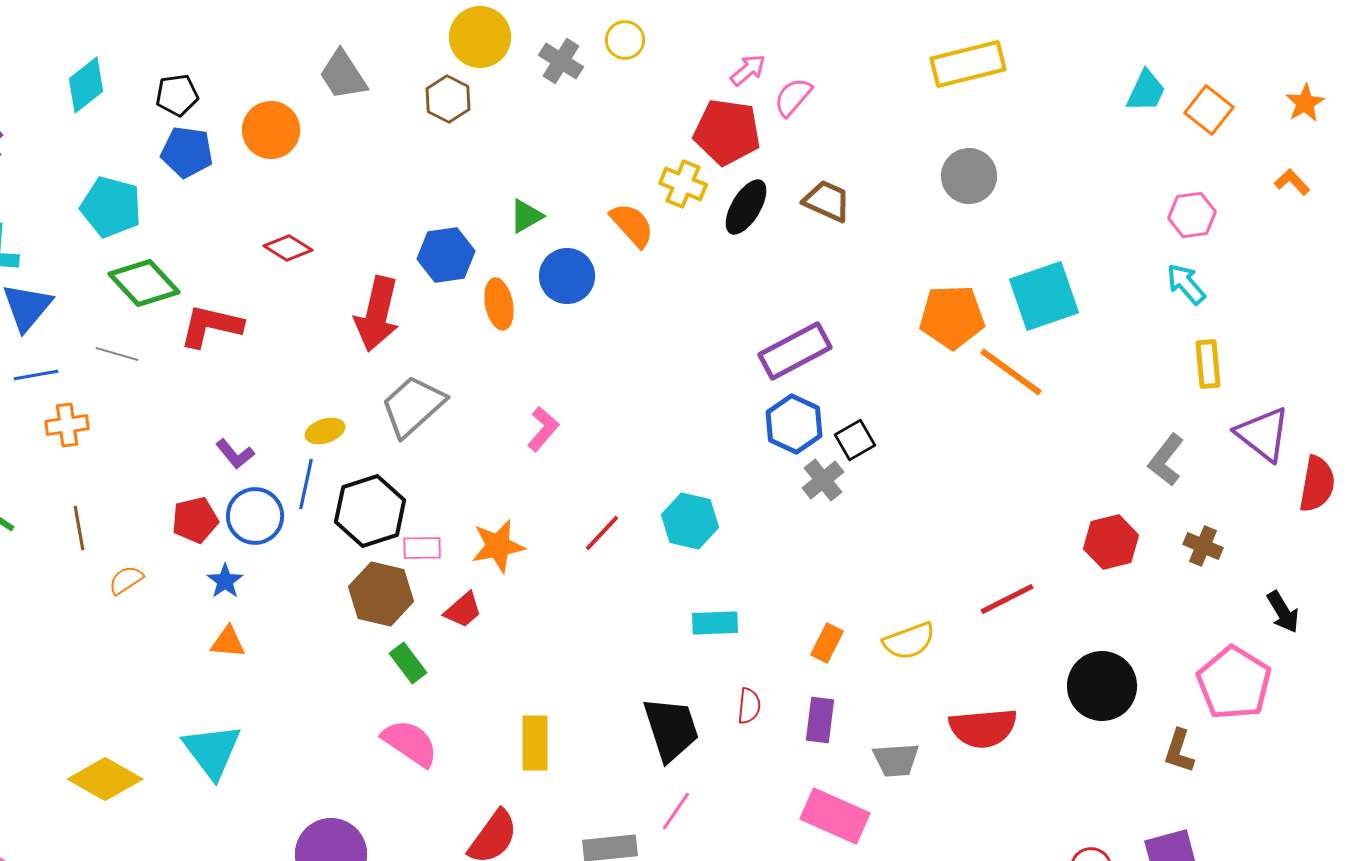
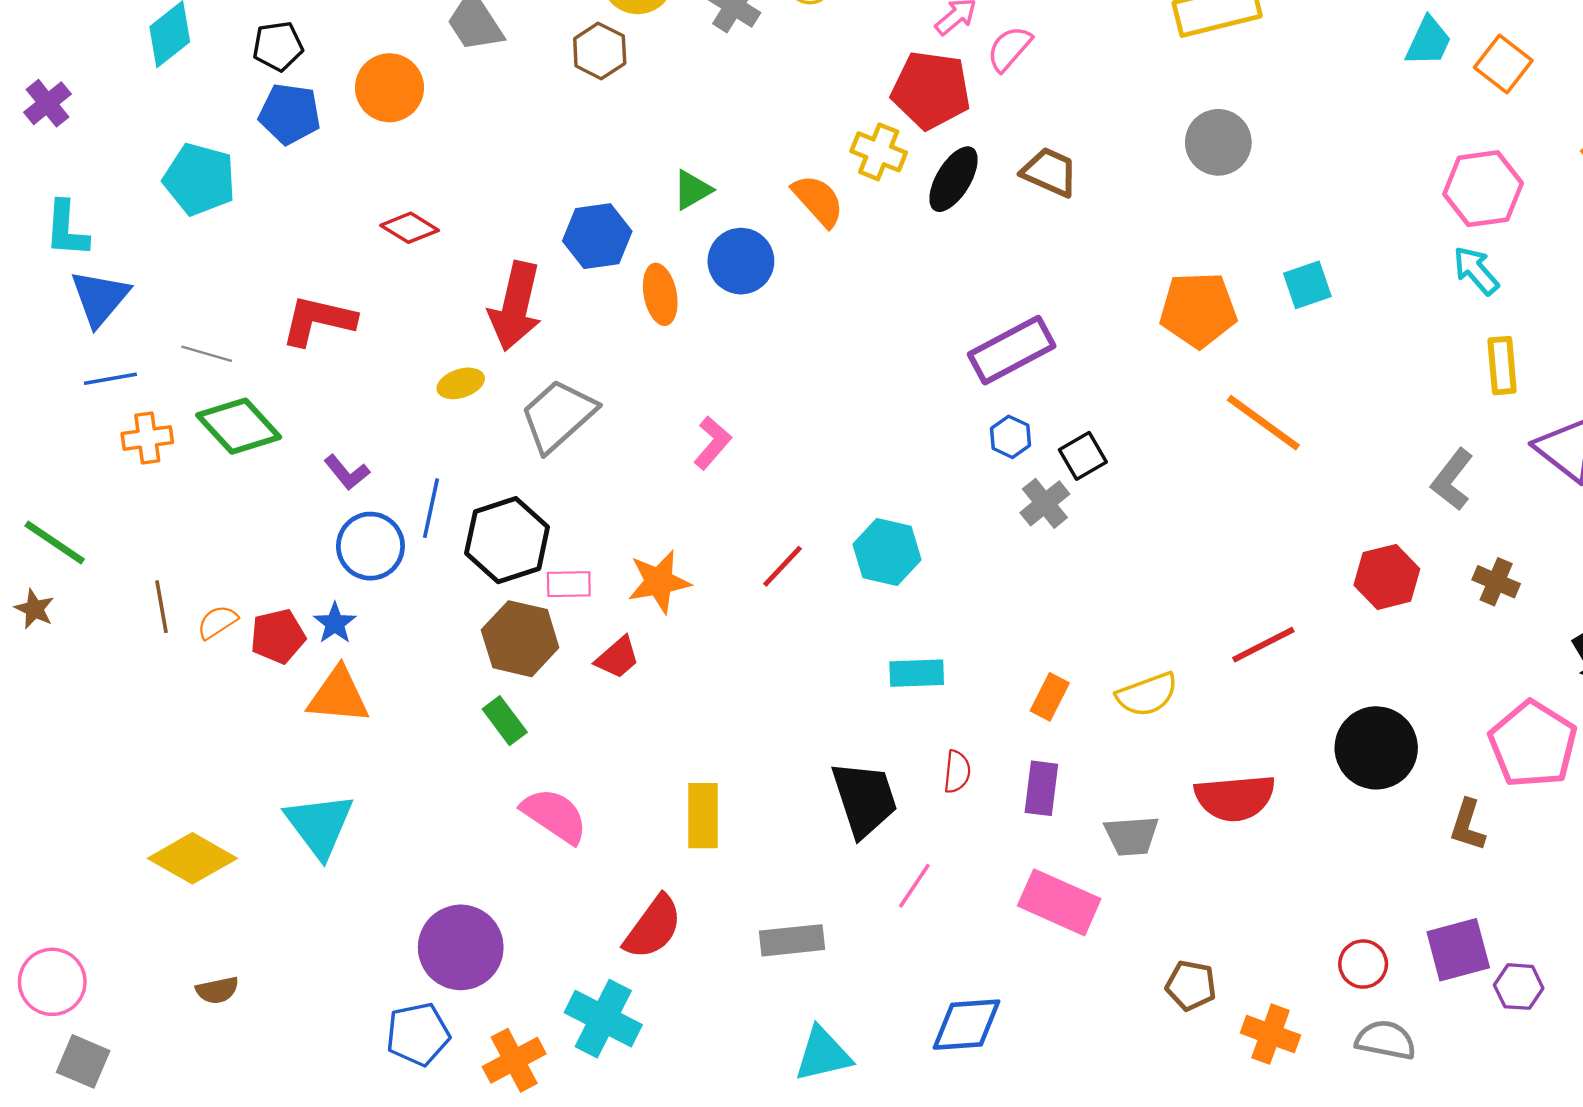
pink hexagon: (1192, 215) -> (1483, 189), size x1.4
green diamond: (144, 283) -> (239, 426), moved
cyan square: (1044, 296) -> (1307, 285), size x0.6
orange line: (1011, 372) -> (1263, 423), moved
blue hexagon: (794, 424) -> (1010, 437), size x0.6
yellow ellipse: (325, 431) -> (461, 383), moved
red pentagon: (195, 520) -> (278, 636), moved
brown line: (79, 528) -> (161, 607), moved
orange triangle: (228, 642) -> (338, 696), size x1.5
green rectangle: (408, 663) -> (505, 721), moved
pink line: (676, 811) -> (914, 886), moved

